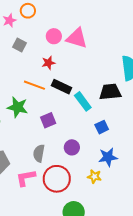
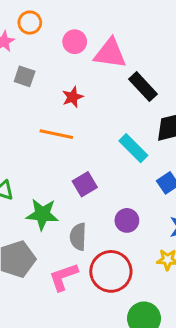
pink circle: (54, 36) -> (75, 42), moved
black rectangle: (61, 87) -> (143, 87), moved, turned 30
green star: (18, 107) -> (42, 214), moved

